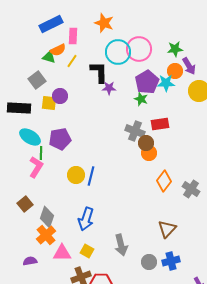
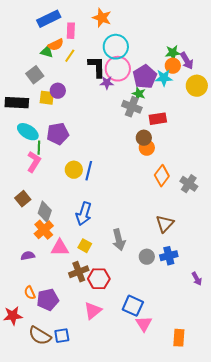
pink circle: (139, 49) -> (118, 69), moved
green star: (175, 49) -> (173, 53), moved
gray cross: (135, 131) -> (132, 107), moved

